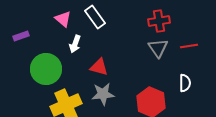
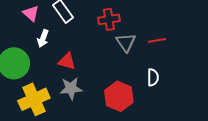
red cross: (159, 21) -> (109, 19), moved

